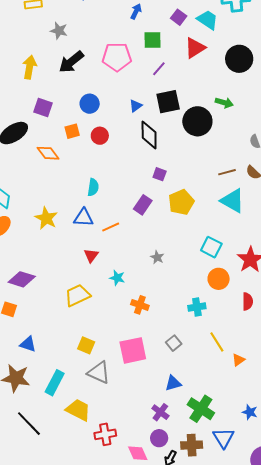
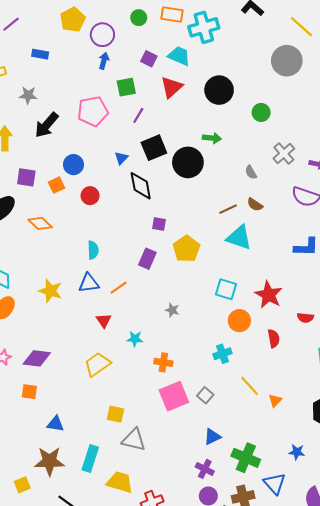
orange square: (72, 131) -> (56, 185), moved
pink square: (133, 350) -> (174, 396), moved

